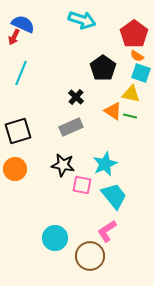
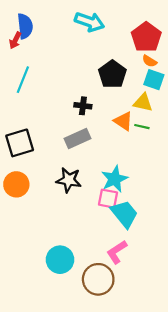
blue semicircle: (23, 24) -> (25, 26), turned 60
black cross: (76, 97) -> (83, 106), turned -35
pink square: (82, 185) -> (108, 199), moved

